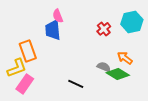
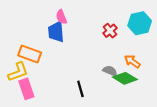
orange rectangle: (28, 51) -> (30, 54), turned -50
pink rectangle: (25, 84) -> (26, 89), turned -54
black line: (76, 84) -> (80, 89), turned 49

